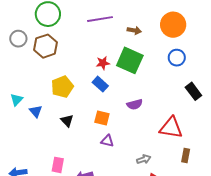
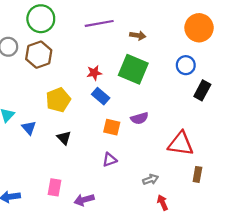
orange circle: (173, 25) -> (199, 28), moved
red star: (103, 63) -> (94, 73), moved
black rectangle: (193, 91) -> (202, 90), moved, turned 66
orange square: (102, 118) -> (112, 127), moved
purple triangle: (107, 141) -> (110, 160), turned -32

